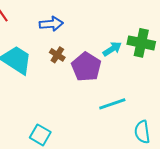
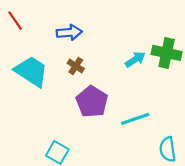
purple pentagon: (86, 67) -> (92, 102), moved

